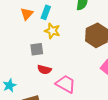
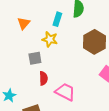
cyan rectangle: (46, 12) -> (57, 19), moved
red semicircle: (44, 70) -> (43, 78), turned -104

